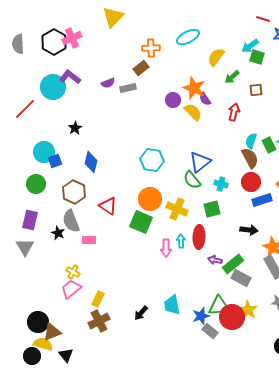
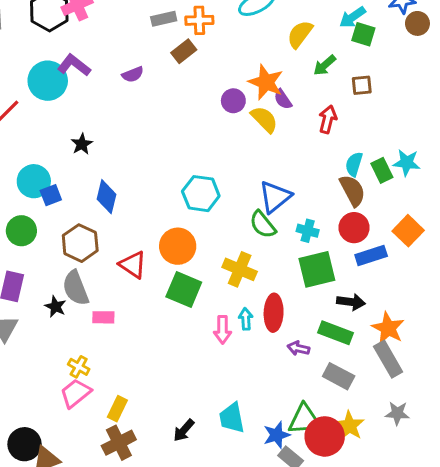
gray rectangle: (128, 88) -> (164, 19), moved
orange circle: (150, 199) -> (178, 246), moved
green square: (212, 209) -> (317, 269), moved, size x1.4
green rectangle: (233, 264) -> (335, 333), moved, turned 60

